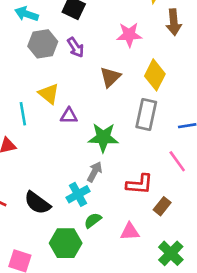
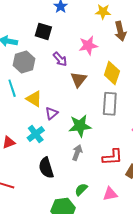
purple arrow: (76, 47) -> (60, 59), moved
cyan line: (23, 114) -> (12, 88), moved
purple triangle: (69, 116) -> (52, 113), turned -32
cyan cross: (78, 194) -> (36, 134), moved
black semicircle: (37, 203) -> (46, 168), moved, turned 45

